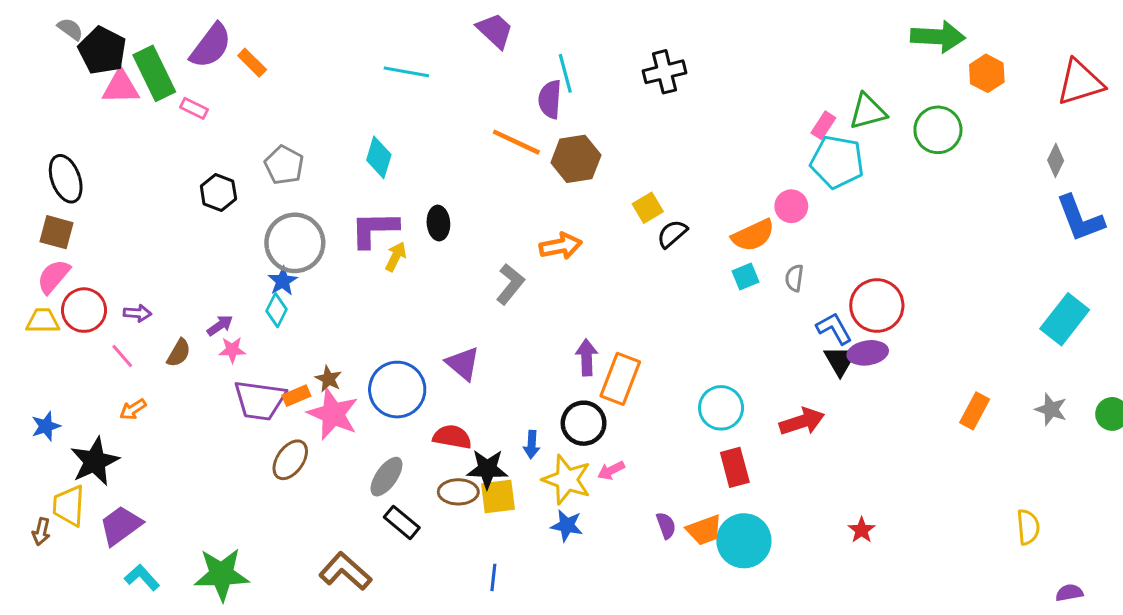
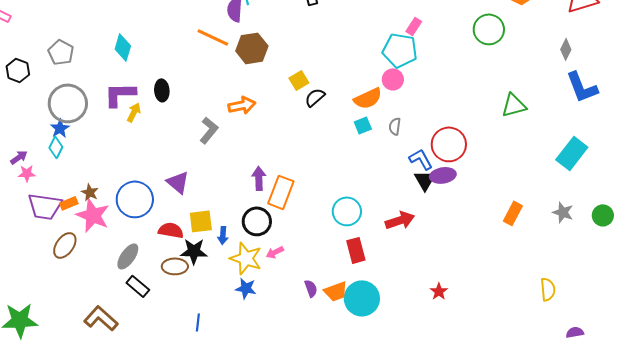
green triangle: (868, 112) -> (514, 105), moved
cyan pentagon: (837, 162) -> (400, 50), moved
yellow square: (498, 496) -> (201, 221), moved

